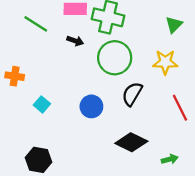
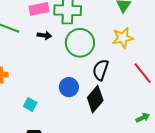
cyan square: (42, 104) -> (30, 105), moved
black diamond: (131, 142) -> (95, 99), moved, turned -64

